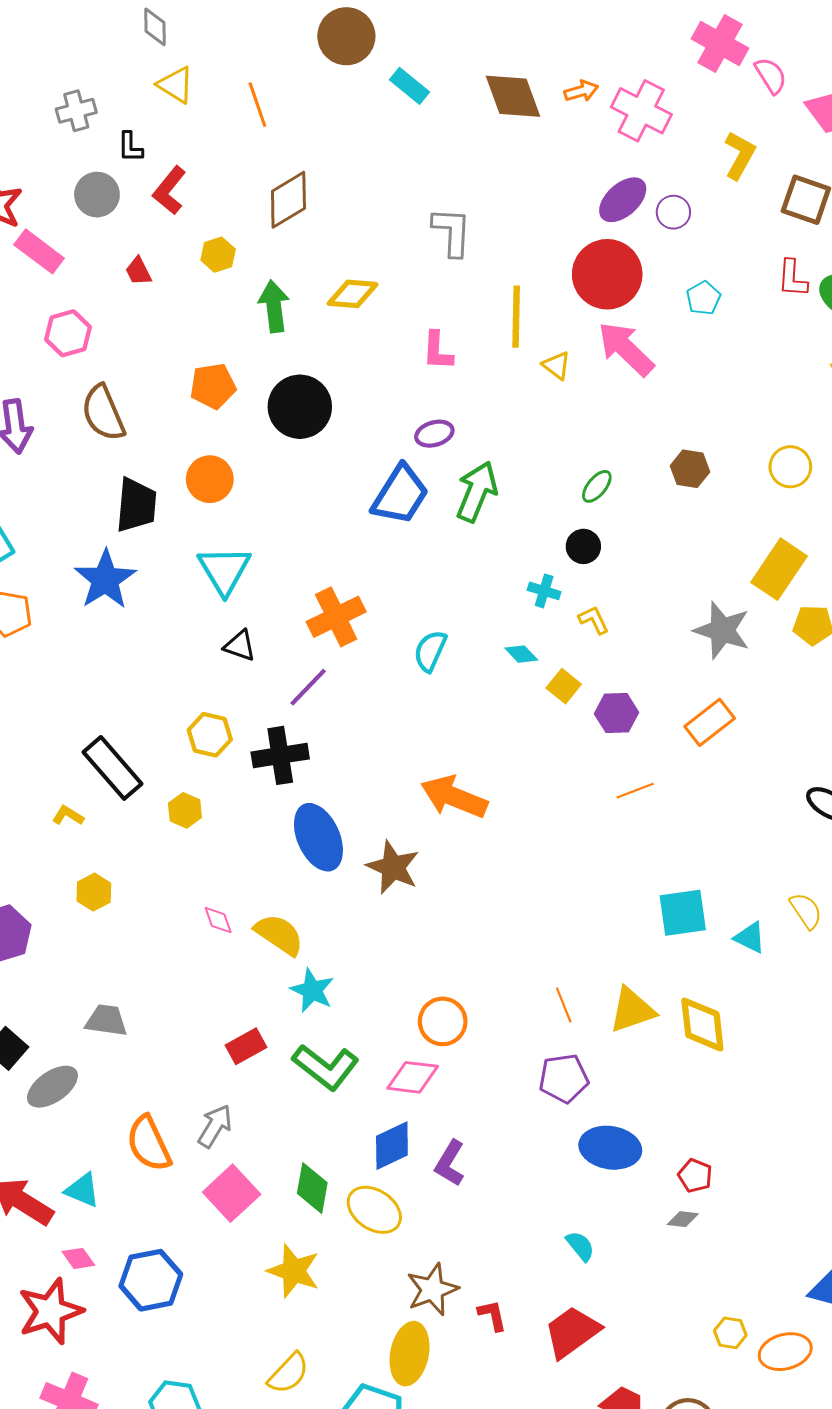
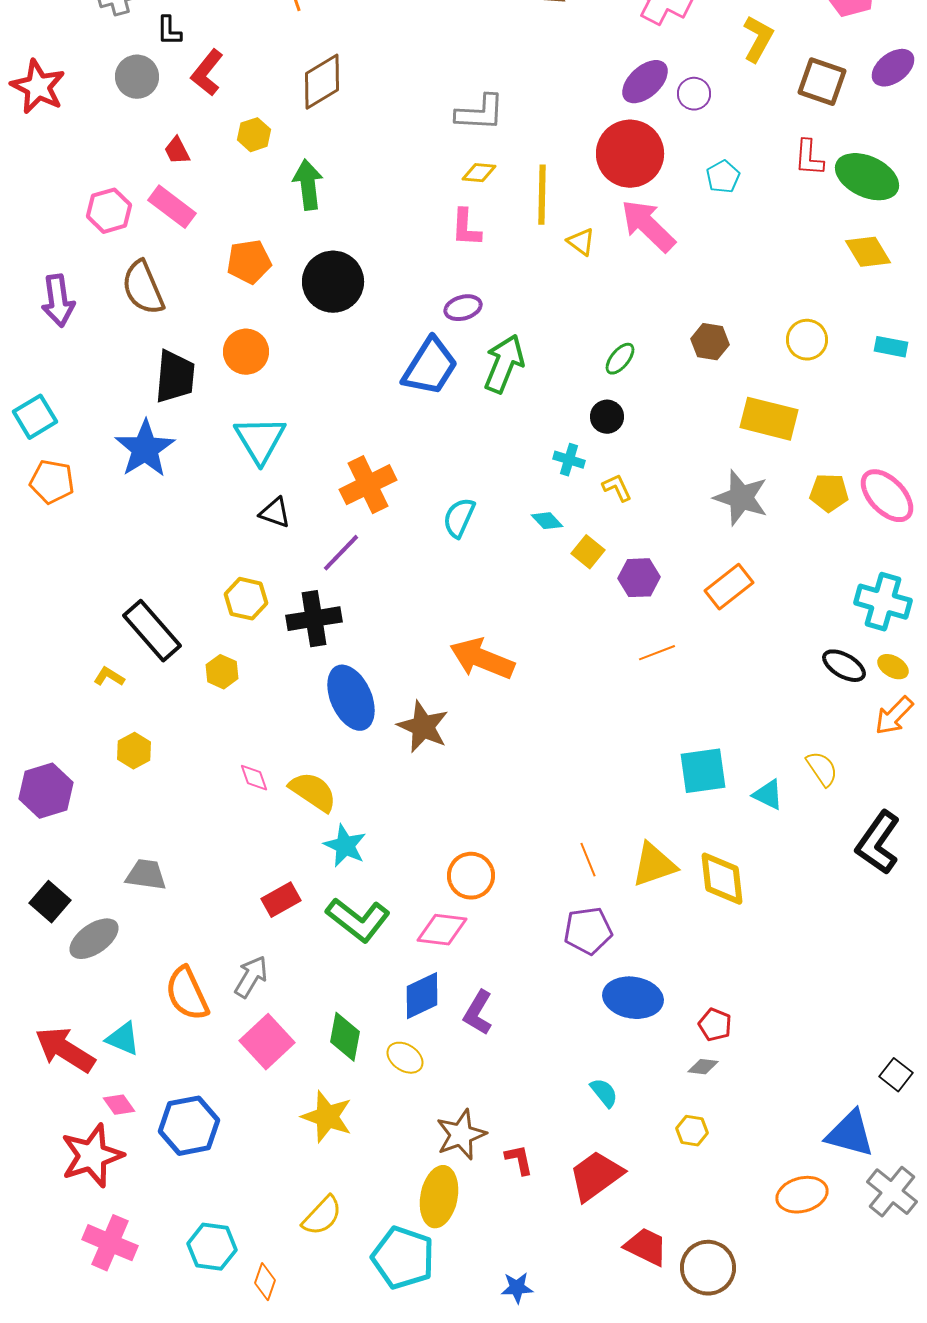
gray L-shape: (452, 232) -> (480, 113), turned 90
pink rectangle: (39, 251) -> (172, 207), moved
yellow diamond: (353, 294) -> (479, 173), moved, size x0.7
yellow rectangle: (779, 569) -> (769, 419), moved, turned 70
yellow ellipse: (374, 1210) -> (405, 1058), size x0.7
yellow hexagon: (730, 1333) -> (692, 1131), moved

